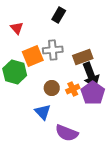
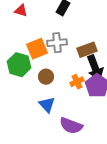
red triangle: (17, 28) -> (21, 11), moved, turned -32
brown circle: (52, 88) -> (46, 77), moved

